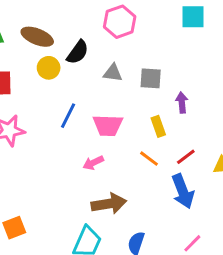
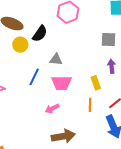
gray triangle: (113, 73) -> (56, 59), moved
gray square: (151, 78) -> (108, 39), moved
orange line: (149, 159) -> (90, 105), turned 56

